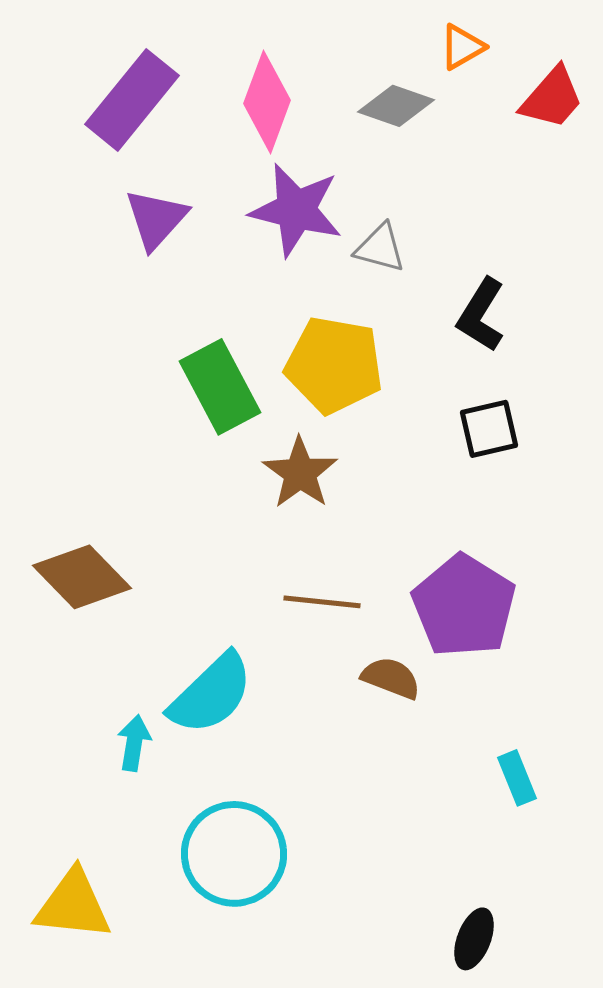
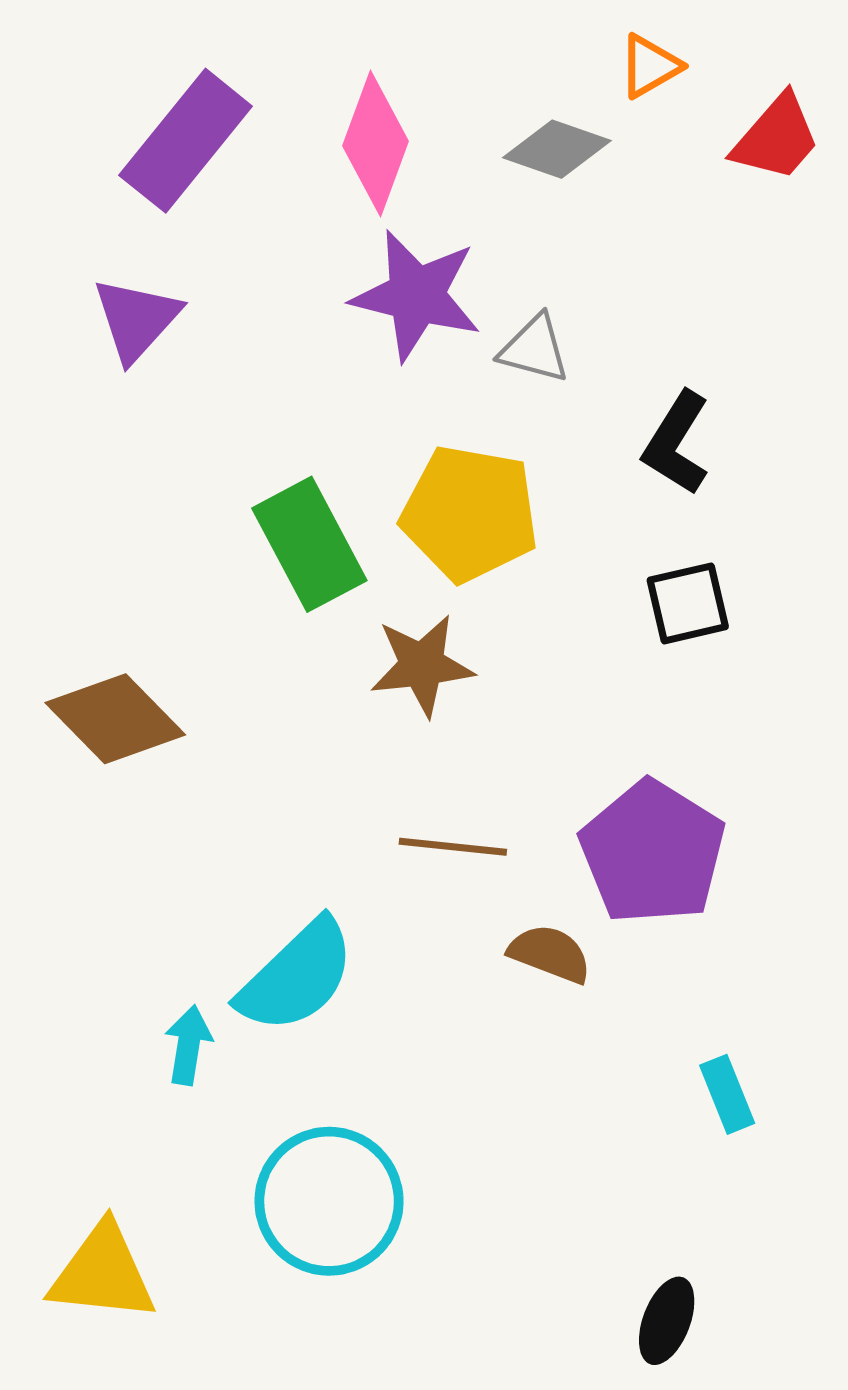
purple triangle: (156, 219) -> (136, 319), moved
brown star: (300, 473) -> (422, 665), turned 30
brown diamond: (82, 577) -> (115, 719), moved

